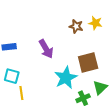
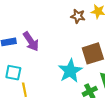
purple arrow: (46, 49) -> (31, 41), moved

